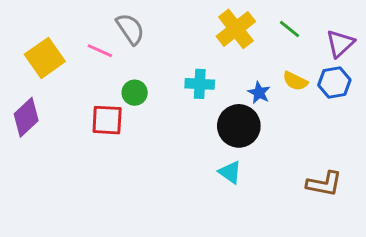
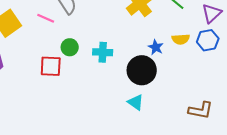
yellow semicircle: (295, 81) -> (181, 39), turned -30
cyan cross: (200, 84) -> (103, 52), moved

